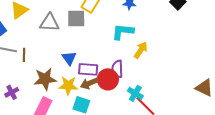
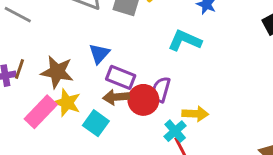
yellow arrow: (141, 50) -> (195, 114), moved, turned 42
brown line: (24, 55) -> (20, 69), moved
yellow star: (68, 86) -> (67, 103), moved

